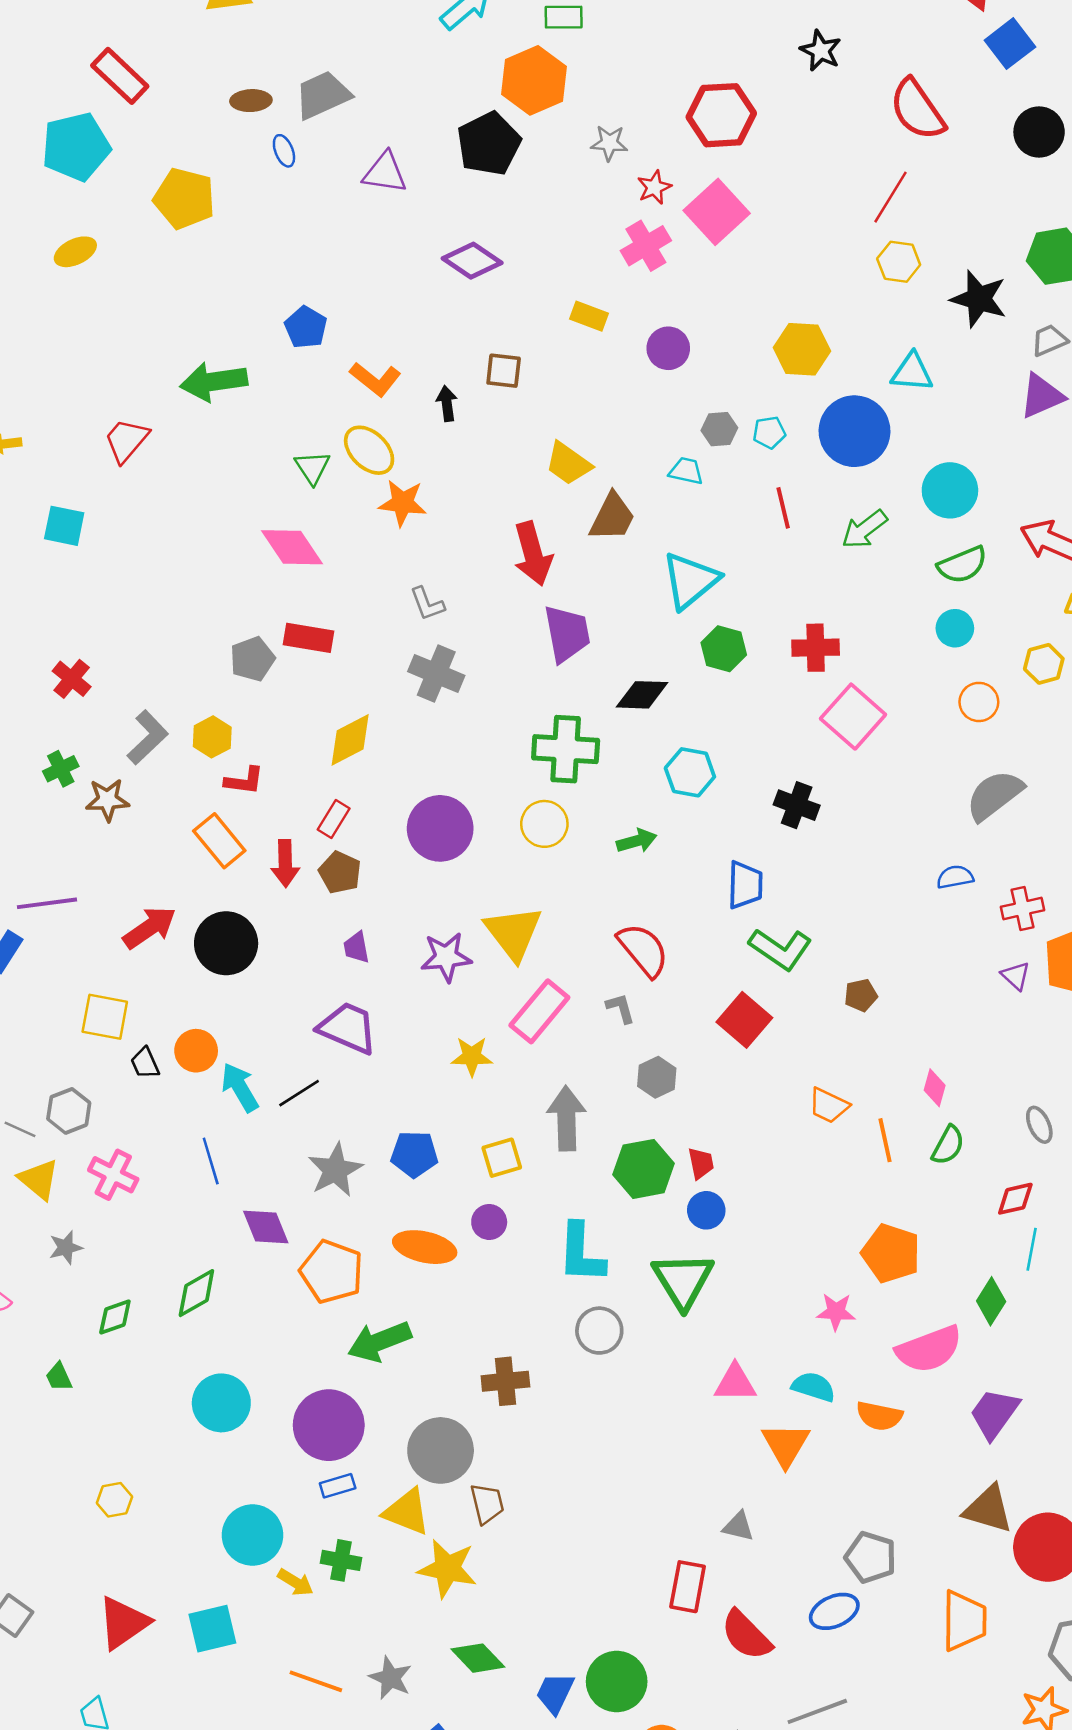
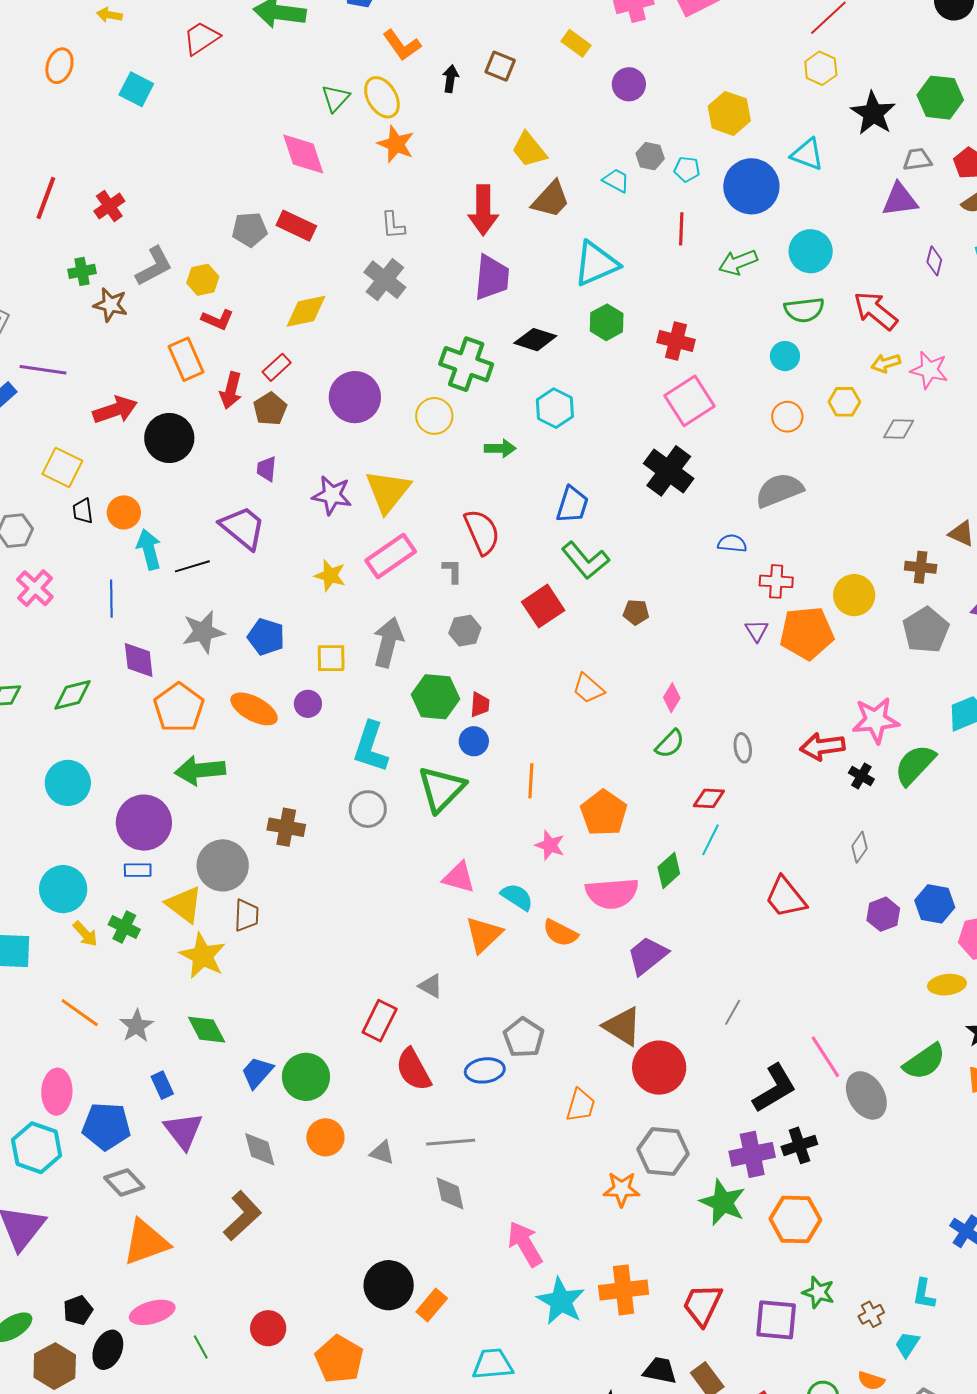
black cross: (797, 805) -> (669, 471), moved, size x1.4
orange line: (885, 1140) -> (531, 781), moved
orange trapezoid: (964, 1621) -> (581, 1105), size x0.7

